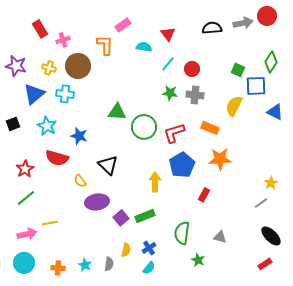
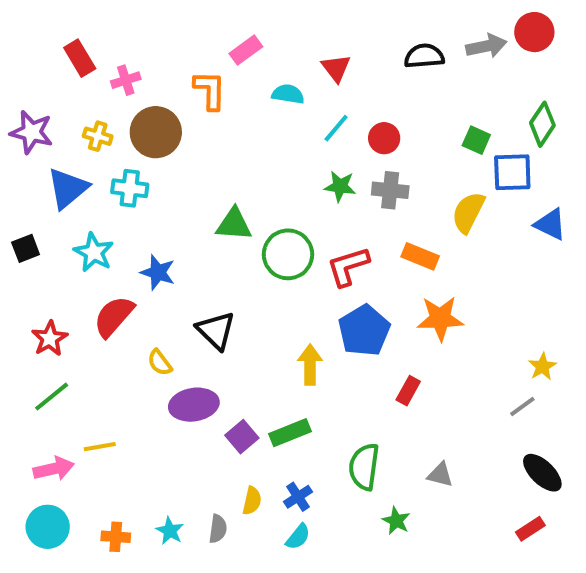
red semicircle: (57, 158) -> (114, 316), turned 115

